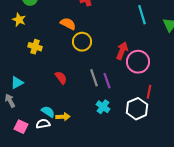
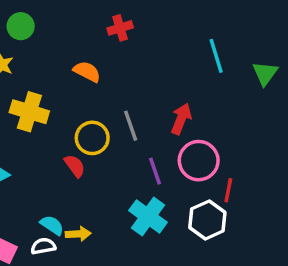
yellow circle: (82, 42) -> (92, 138), moved
yellow cross: (35, 47) -> (29, 112), size x1.5
pink circle: (138, 62) -> (199, 161), moved
gray line: (94, 78) -> (131, 126), moved
cyan cross: (103, 107) -> (148, 216), size x1.5

